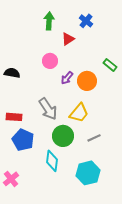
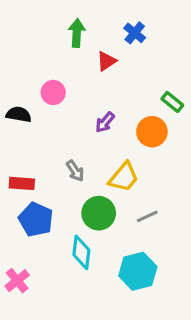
pink circle: (50, 61) -> (53, 92), moved
orange circle: (87, 81) -> (152, 132), moved
gray arrow: (48, 109) -> (75, 171), size x0.6

